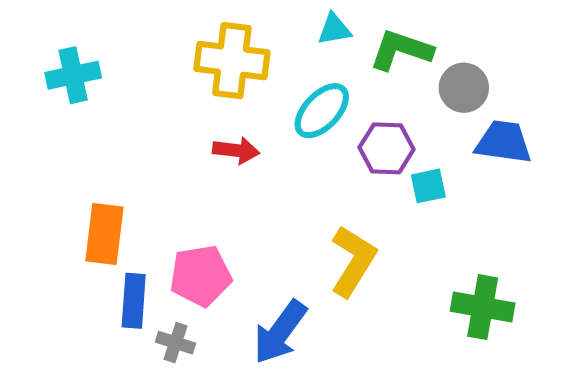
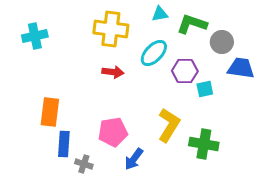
pink pentagon: (201, 276) -> (113, 132), moved
green cross: (483, 307) -> (204, 144), moved
blue arrow: (280, 332) -> (134, 159), size x0.7

